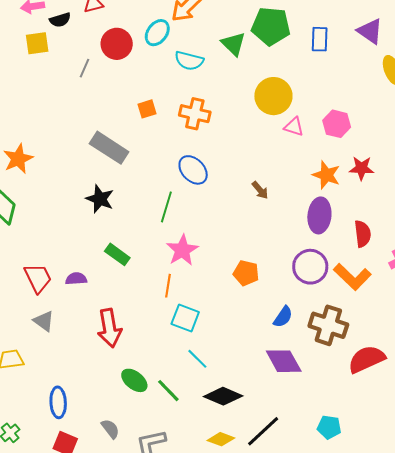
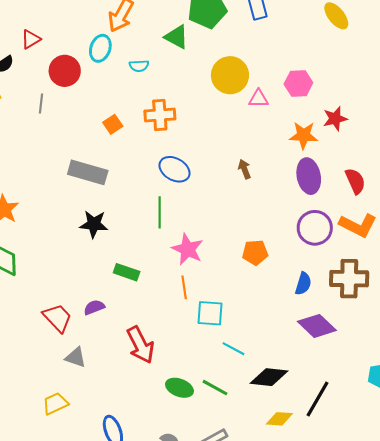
cyan semicircle: (189, 61) -> (139, 66), size x0.7
brown arrow: (260, 190) -> (245, 169), turned -144

